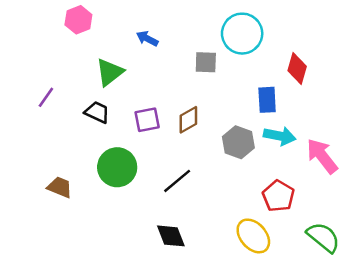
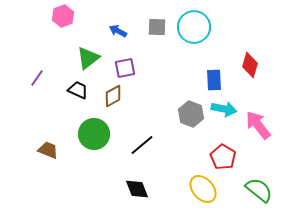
gray square: (206, 62) -> (157, 27), moved
red diamond: (297, 69) -> (250, 65), moved
purple square: (147, 120) -> (125, 68), moved
brown diamond: (188, 120) -> (113, 96), moved

